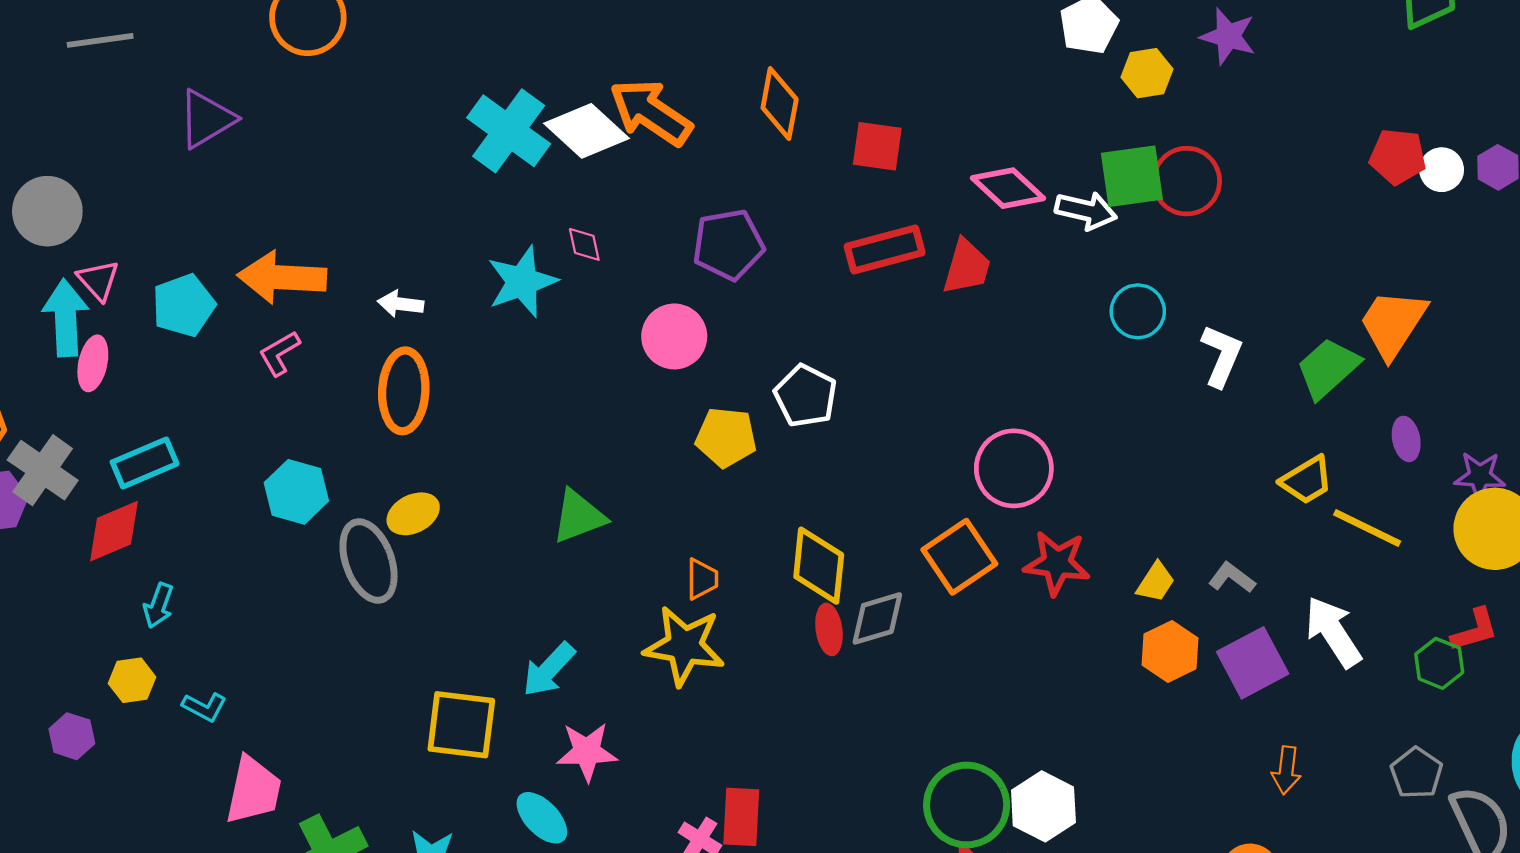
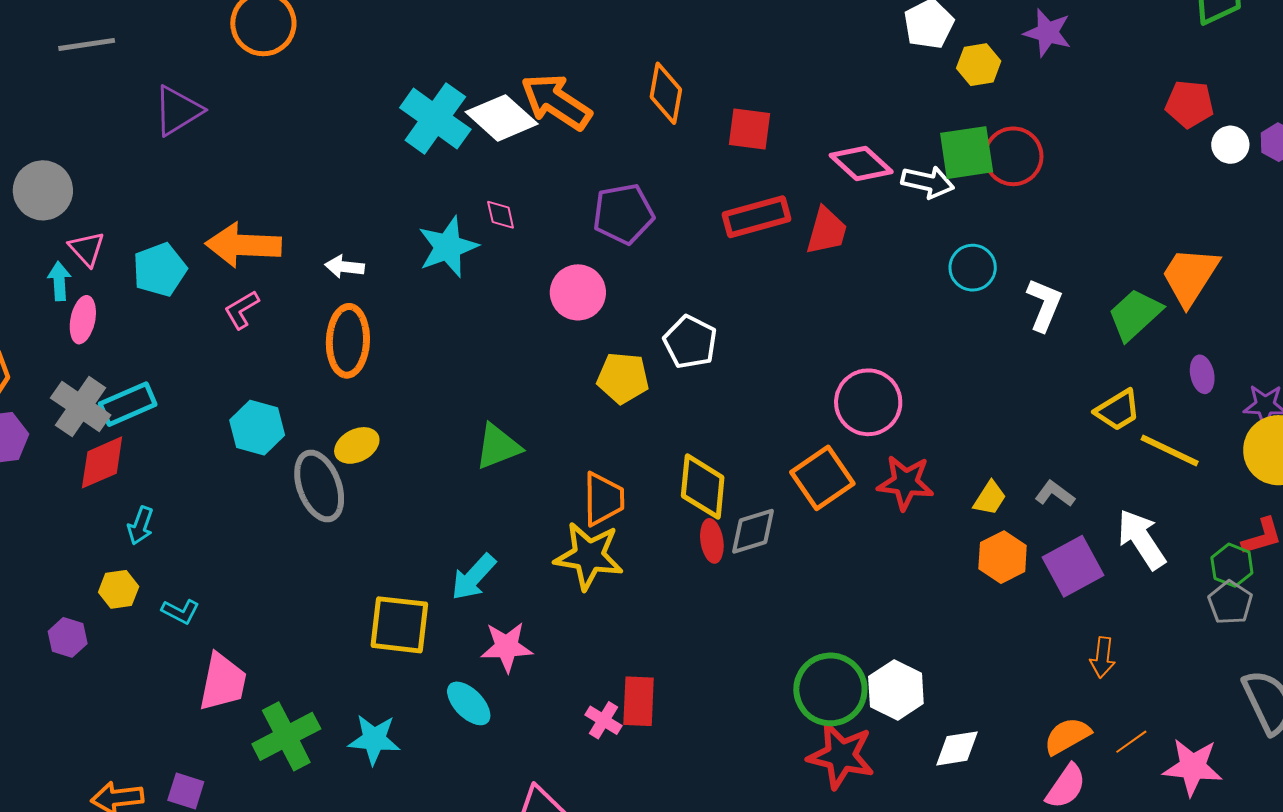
red pentagon: (1398, 157) -> (1189, 104), moved
cyan arrow: (66, 318) -> (59, 281), size x0.6
gray cross: (43, 470) -> (81, 406), moved
orange trapezoid: (702, 579) -> (603, 499), size x1.5
gray pentagon: (1416, 773) -> (1230, 603), moved

